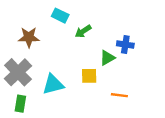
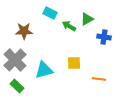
green arrow: (83, 31) -> (69, 26), turned 64
green triangle: (107, 58) -> (87, 19), moved
green rectangle: (20, 104) -> (17, 86), turned -56

